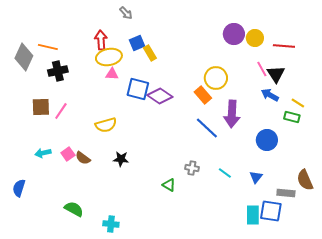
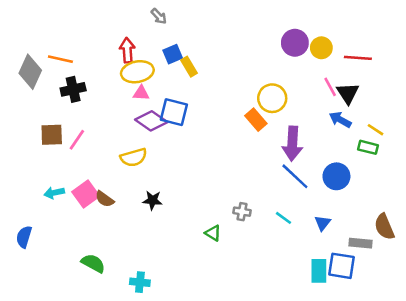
purple diamond: (160, 96) -> (151, 121), moved
blue line: (207, 128) -> (295, 176), moved
pink square: (68, 154) -> (86, 194), size x1.5

